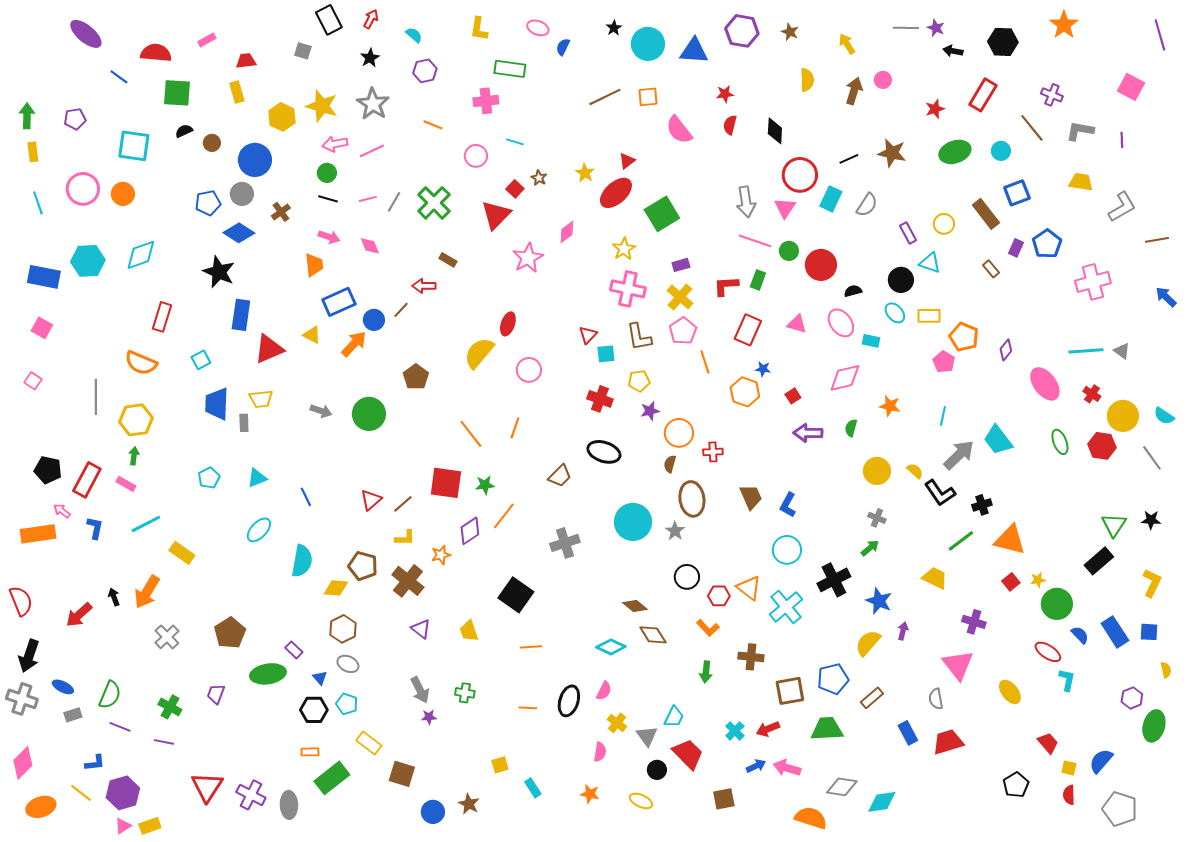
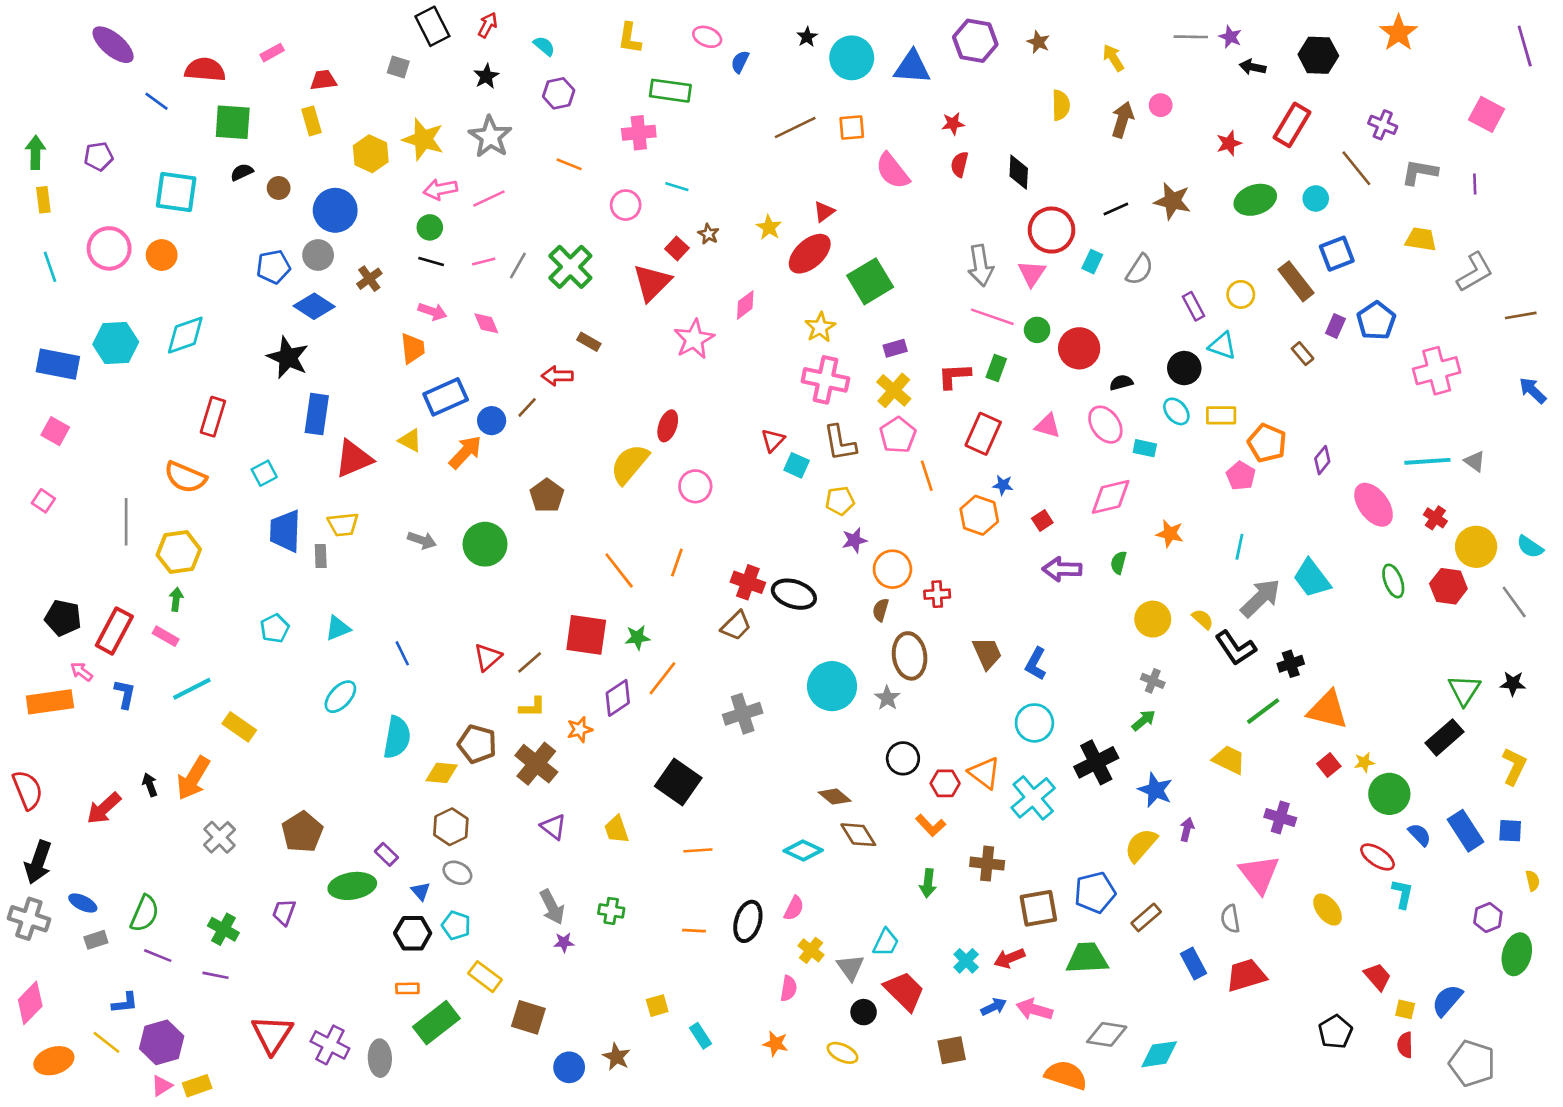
cyan rectangle: (831, 199) -> (1092, 262), size x0.7
cyan square: (606, 354) -> (797, 465), turned 30
red cross: (600, 399) -> (748, 582), moved

